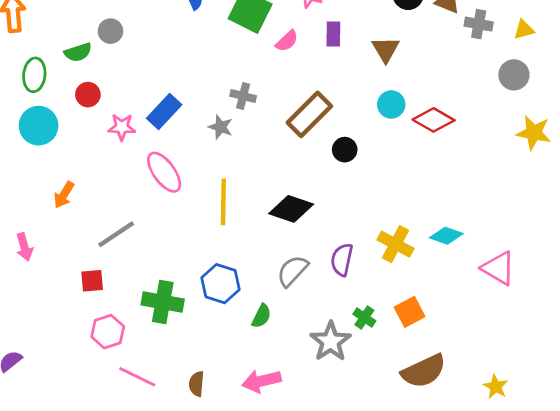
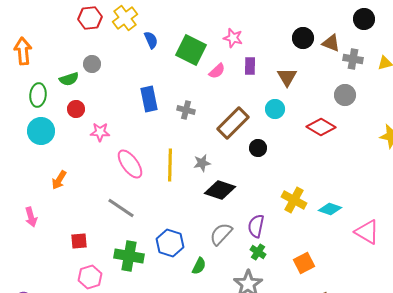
gray circle: (514, 75) -> (345, 95), moved
cyan circle: (391, 104) -> (275, 109), moved
blue rectangle: (164, 112) -> (149, 99), moved, turned -55
gray star: (221, 127) -> (202, 163), moved, turned -30
yellow line: (223, 202) -> (170, 165), moved
gray line: (116, 234) -> (121, 208), moved, turned 68
yellow cross: (395, 244) -> (294, 200), moved
green cross: (364, 317) -> (258, 252), moved

